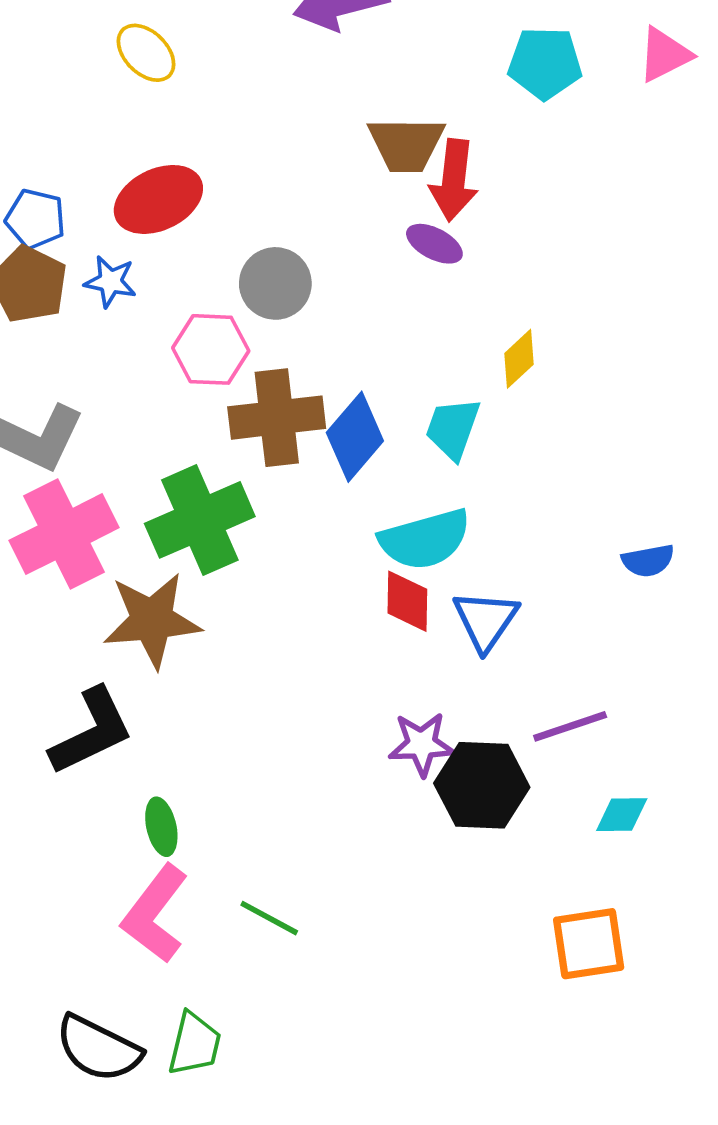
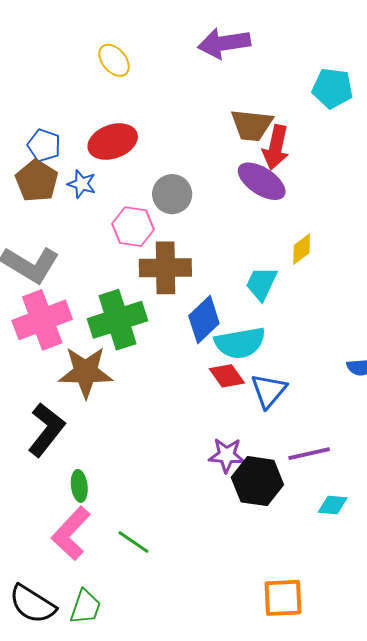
purple ellipse: (434, 244) -> (262, 181), size x1.6
blue diamond: (355, 437) -> (204, 320), moved
red diamond: (407, 601) -> (227, 376), turned -42
black L-shape: (91, 731) -> (46, 430), turned -32
orange square: (589, 944) -> (283, 598), moved

